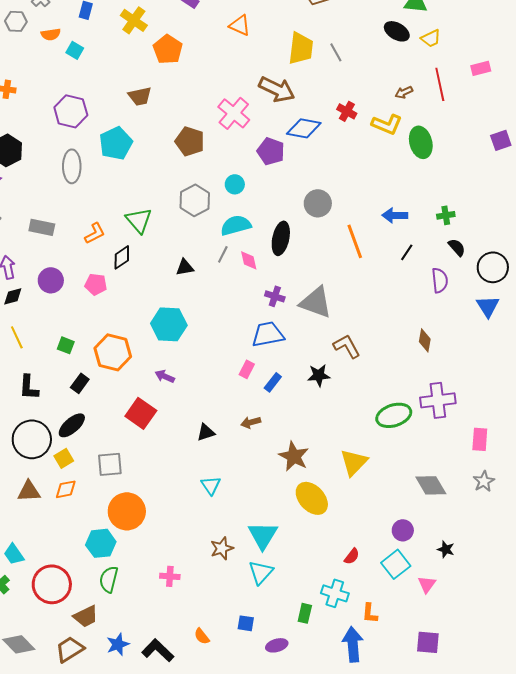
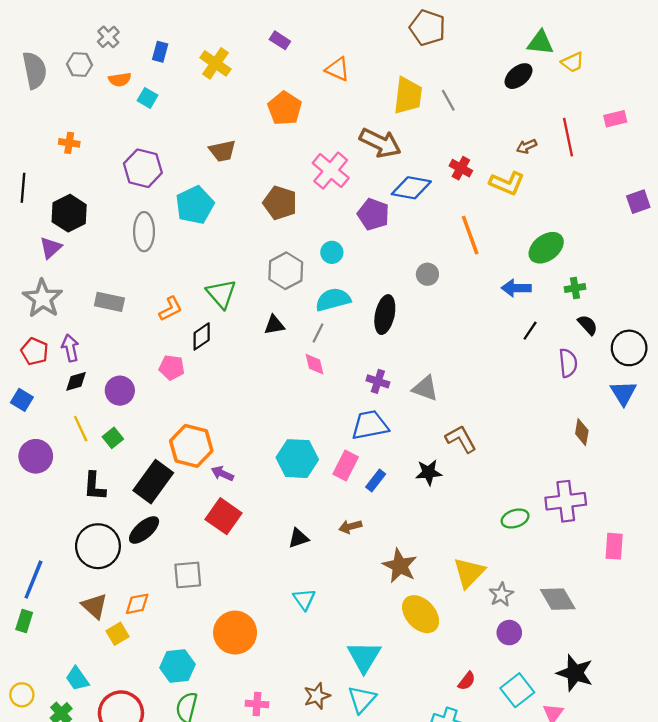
black ellipse: (397, 31) -> (518, 76), turned -70
yellow trapezoid: (431, 38) -> (573, 62), moved
orange pentagon: (168, 49) -> (285, 108), moved
green ellipse: (421, 142) -> (546, 248), moved, turned 68
gray circle: (318, 203) -> (427, 274), size x0.7
orange line: (355, 241) -> (470, 235), moved
pink diamond: (249, 260) -> (315, 364), moved
black triangle: (185, 267) -> (274, 325), moved
purple circle: (51, 280) -> (120, 391), moved
gray triangle: (316, 302) -> (425, 388), size x0.7
cyan hexagon: (169, 324) -> (297, 459), moved
brown diamond: (425, 340) -> (582, 432), moved
green square: (66, 345) -> (113, 438), moved, turned 30
pink rectangle: (247, 369) -> (346, 465), size x1.4
purple arrow: (165, 376) -> (222, 474), moved
black rectangle: (80, 383) -> (153, 482), size x1.8
green ellipse: (394, 415) -> (515, 518), size x0.7
yellow square: (64, 458) -> (118, 634), moved
gray star: (484, 481) -> (501, 595), moved
brown triangle: (29, 491) -> (94, 606), turned 45
orange circle: (127, 511) -> (235, 633), moved
purple circle: (403, 530) -> (509, 633), moved
brown star: (222, 548) -> (317, 696), moved
black star: (446, 549) -> (575, 673), size x1.8

